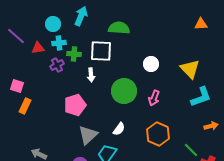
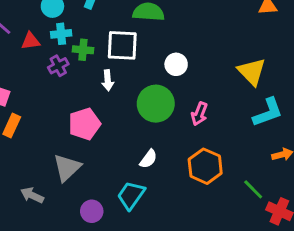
white circle: (151, 64) -> (176, 64), moved
gray triangle: (88, 135) -> (67, 168), moved

